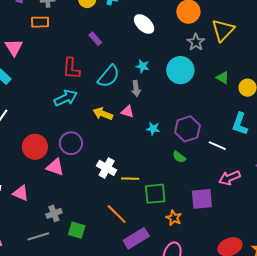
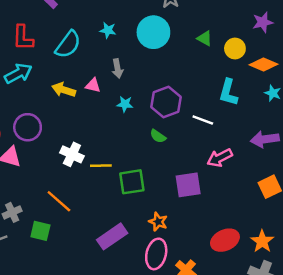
gray arrow: (136, 89) -> (117, 68), moved
orange line: (117, 214) -> (59, 201), moved
orange star: (174, 218) -> (158, 222), moved

